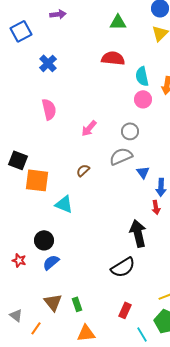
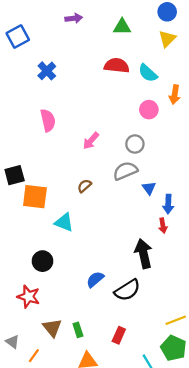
purple arrow: (58, 14) -> (74, 18), moved
cyan semicircle: (142, 76) -> (148, 73), moved, turned -36
black square: (18, 160) -> (15, 175), turned -36
red star: (19, 260) -> (29, 297), moved, size x1.5
blue semicircle: (51, 262) -> (95, 279), moved
red rectangle: (125, 310) -> (119, 335), moved

